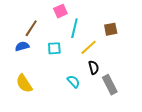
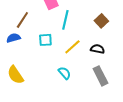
brown square: (111, 29) -> (101, 21), turned -32
yellow line: (89, 47) -> (72, 47), moved
black semicircle: (94, 67) -> (97, 49), moved, turned -64

